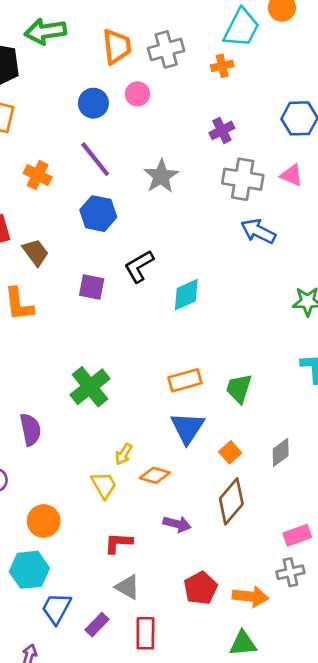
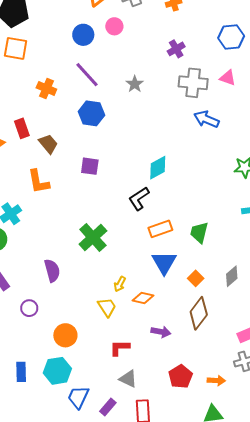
gray star: (161, 176) -> (135, 84), size x0.7
black L-shape: (139, 266) -> (139, 199), moved
orange arrow: (250, 597) -> (216, 380), size x0.7

